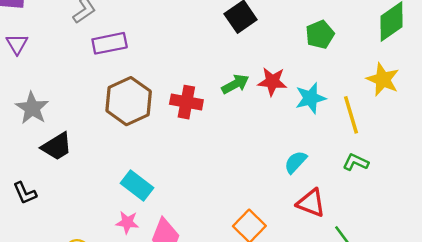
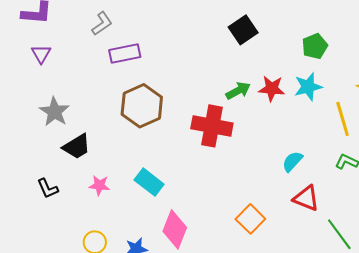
cyan star: (311, 98) -> (308, 87), moved
red cross: (186, 102) -> (212, 126), moved, size x1.4
pink star: (127, 222) -> (99, 185), moved

